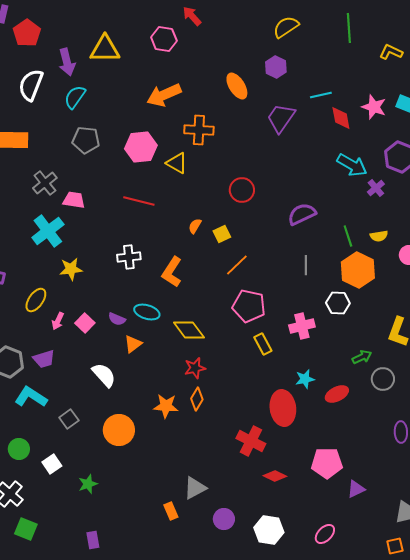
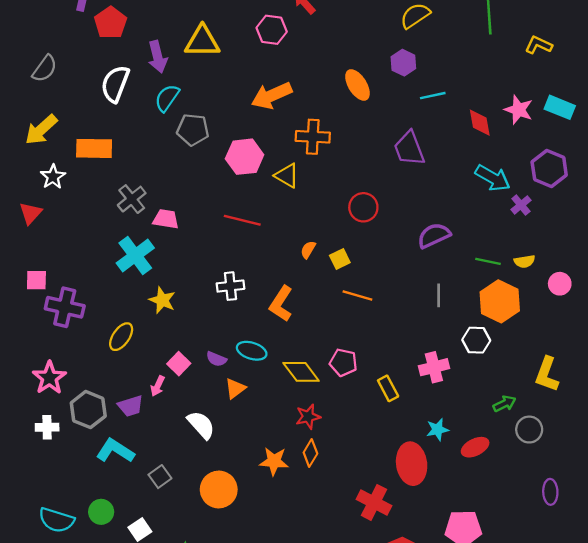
cyan line: (321, 95) -> (433, 96), moved
purple trapezoid: (281, 118) -> (409, 148), moved, turned -56
gray pentagon: (86, 140) -> (193, 130), moved
green line: (348, 236) -> (488, 261), turned -60
orange line: (237, 265) -> (357, 295), turned 60
yellow star: (71, 269) -> (162, 300), turned 30
pink pentagon: (249, 306) -> (343, 363), moved, size x0.7
pink arrow: (58, 321) -> (158, 386), moved

